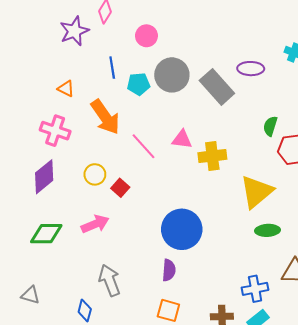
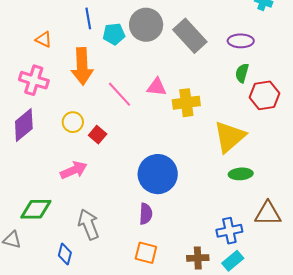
purple ellipse: (251, 69) -> (241, 41), moved
orange arrow: (105, 117) -> (82, 66), turned 33
green diamond: (46, 234) -> (36, 209), moved

